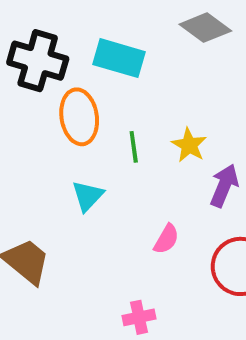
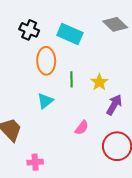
black cross: (38, 61) -> (29, 30), size x0.7
pink cross: (139, 317) -> (35, 162), moved

